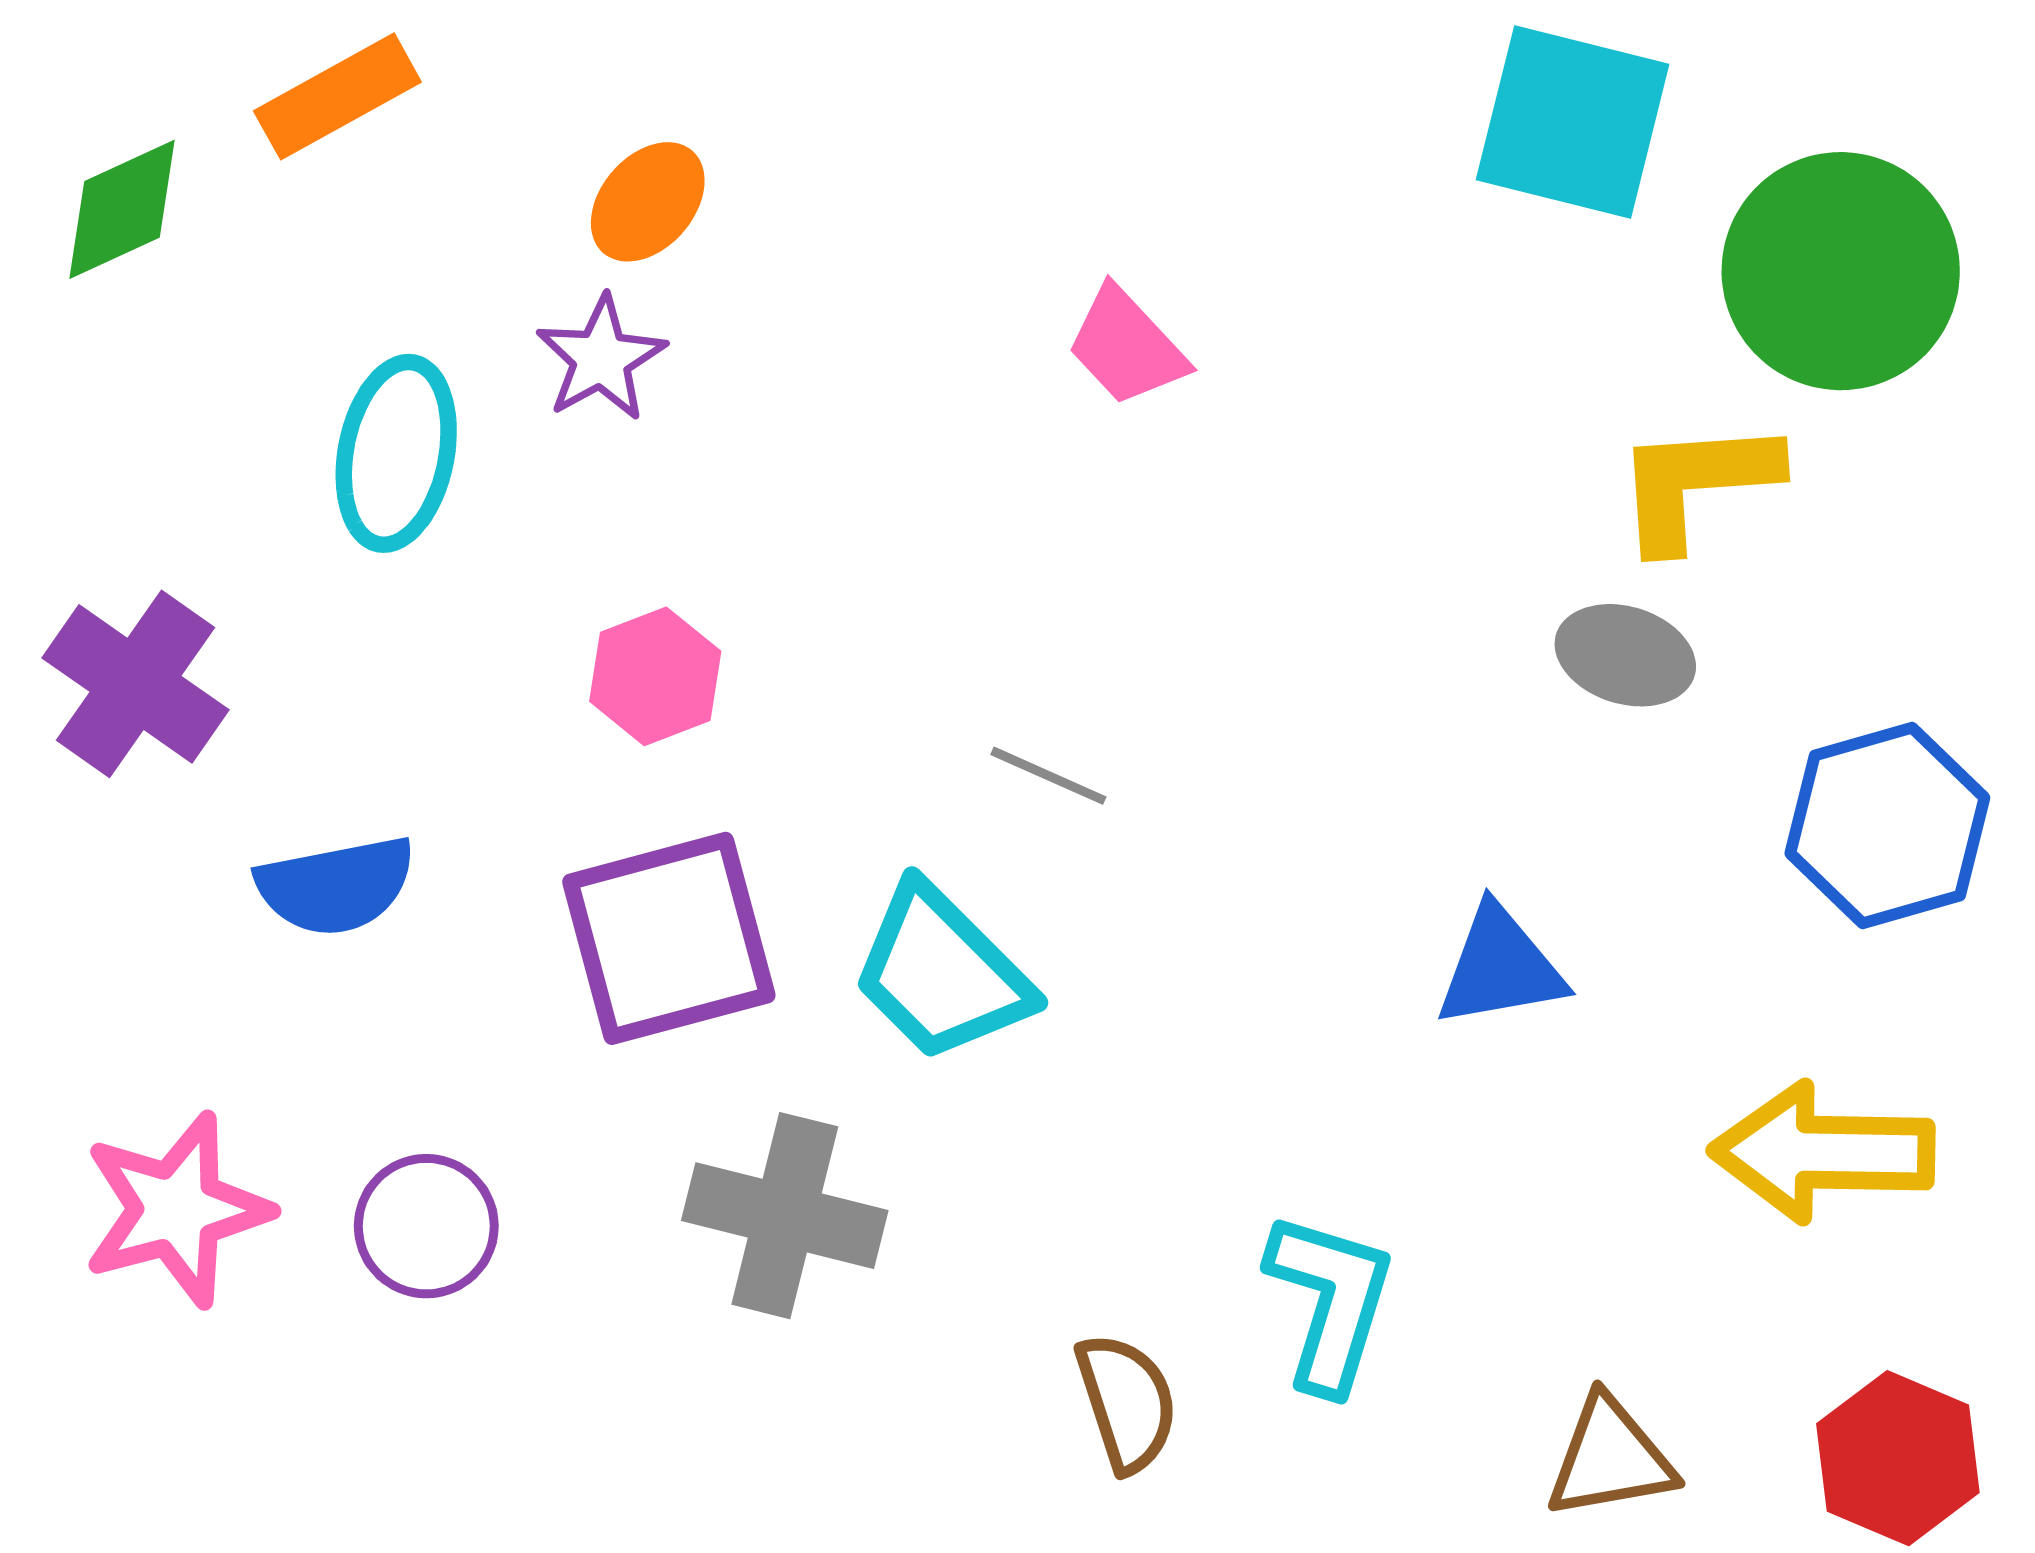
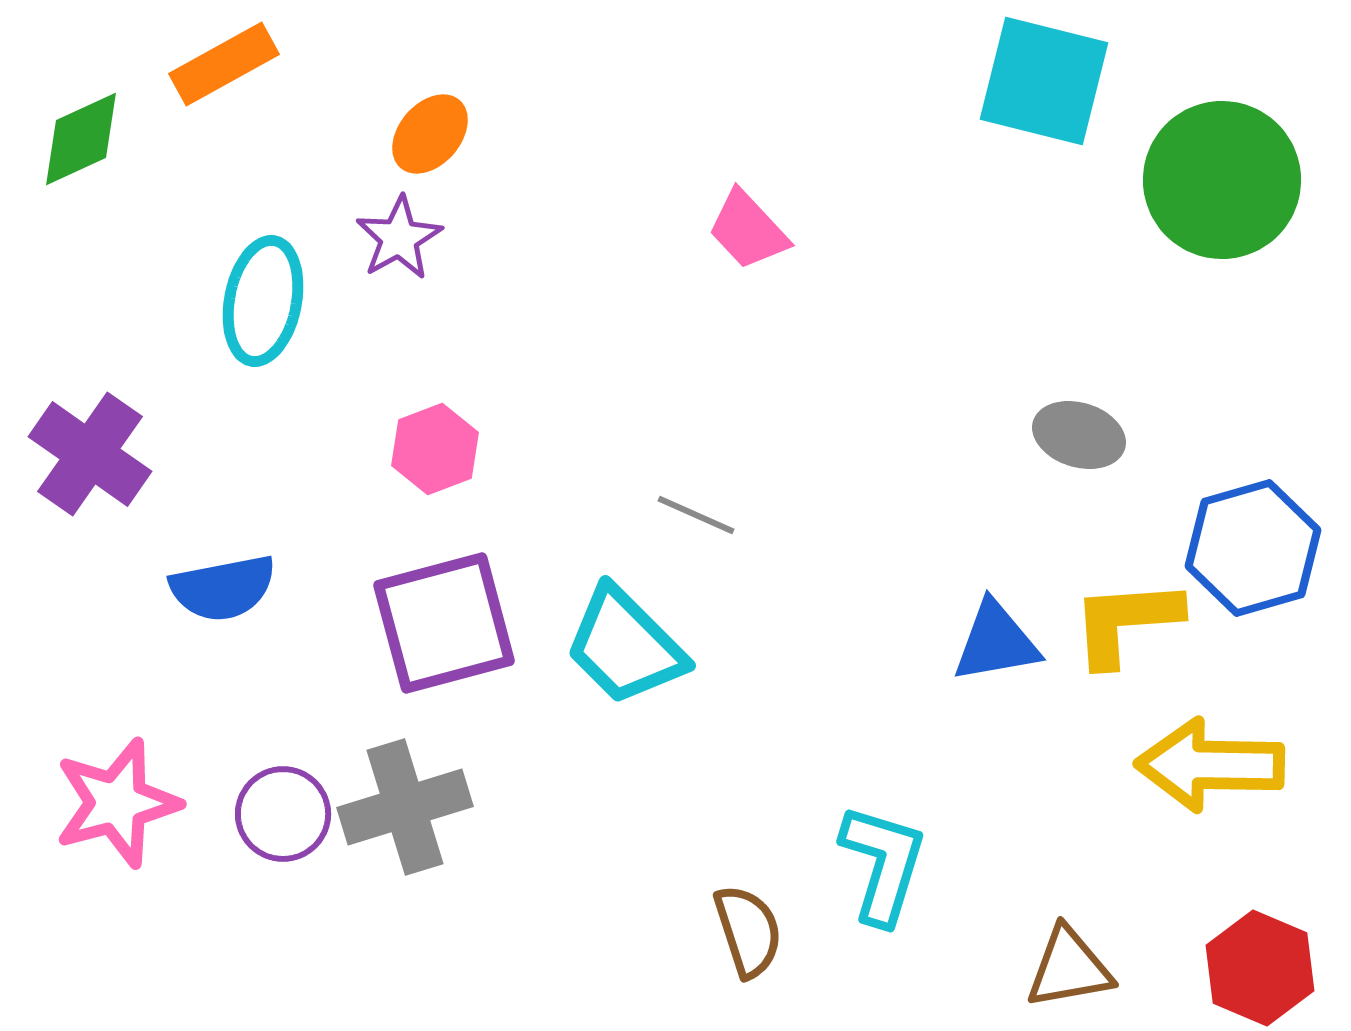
yellow L-shape: (1696, 484) -> (1126, 622), moved
gray cross: (785, 1216) -> (405, 807), moved, turned -31

